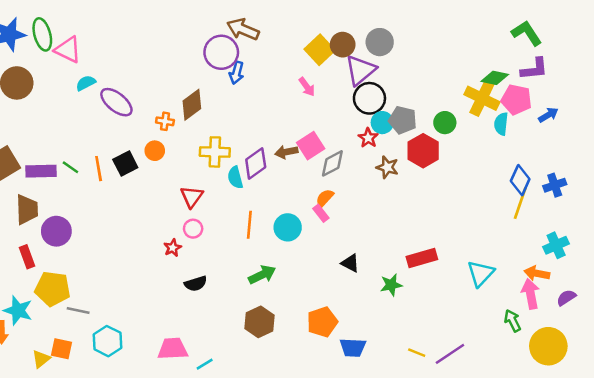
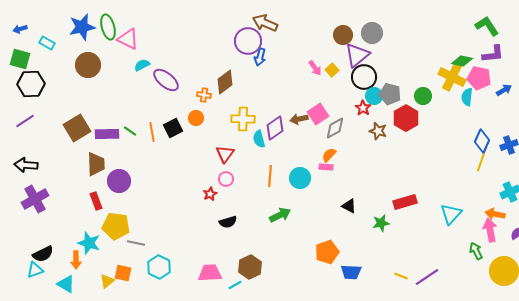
yellow square: (320, 50) -> (332, 70), moved, size x0.6
pink rectangle: (321, 213) -> (326, 167), turned -48
brown hexagon: (260, 322) -> (250, 267), moved

